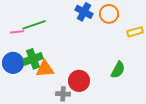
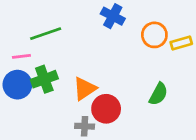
orange circle: (109, 14) -> (154, 35), moved
pink line: (17, 32) -> (21, 56), moved
orange triangle: (45, 69) -> (85, 89), moved, turned -30

